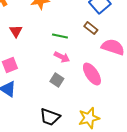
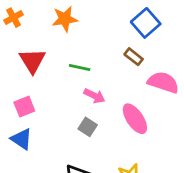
red triangle: (16, 31) -> (32, 61), size x1.5
green line: (60, 36) -> (80, 67), moved

